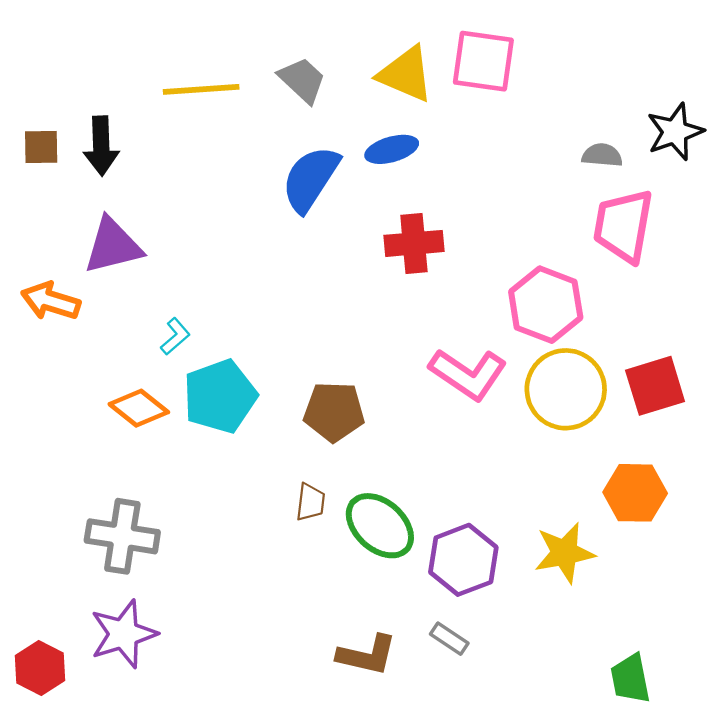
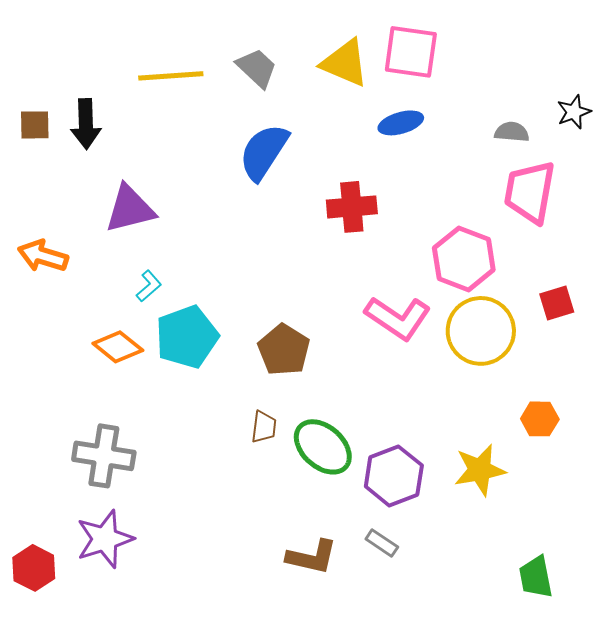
black star: (675, 132) -> (574, 112), size x0.7
blue ellipse: (392, 149) -> (401, 123), moved
purple triangle: (113, 246) -> (130, 209), moved
red square: (655, 386) -> (557, 303), moved, size x0.7
brown pentagon: (334, 412) -> (284, 350), turned 30
orange hexagon: (635, 493) -> (540, 419), size x0.7

